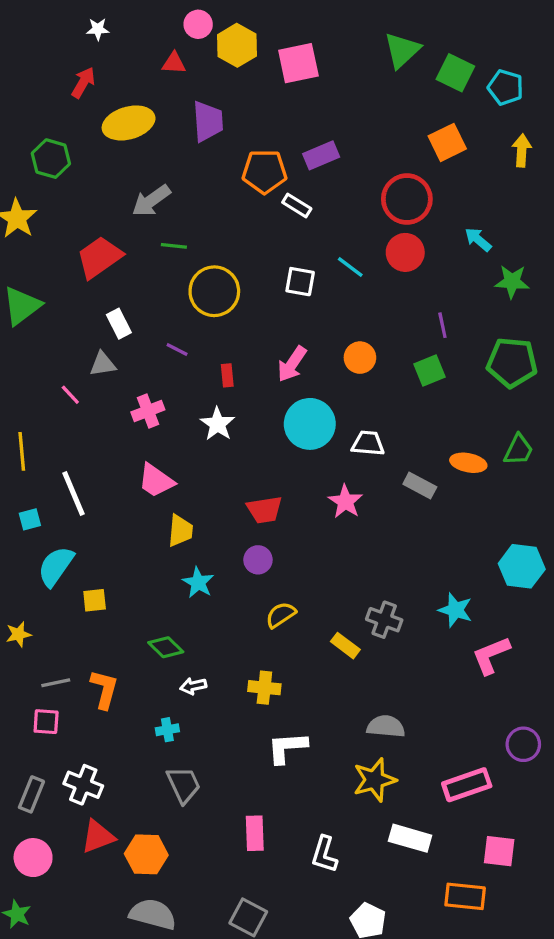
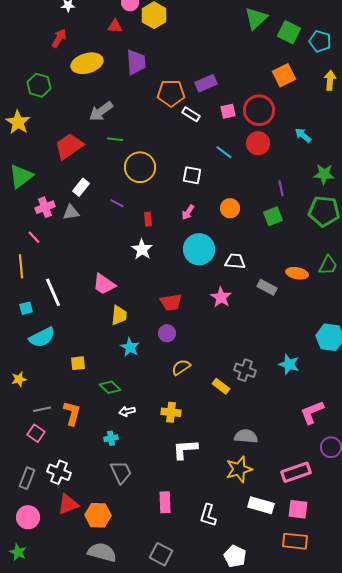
pink square: (298, 63) -> (228, 111), moved, size x0.6
white square: (300, 282) -> (192, 175), moved
green star: (512, 282) -> (324, 174), moved
white rectangle: (119, 324) -> (81, 187), turned 66
pink arrow: (292, 364) -> (188, 212), size x0.7
pink line: (70, 395) -> (34, 237), moved
pink cross: (148, 411) -> (45, 207), moved
cyan semicircle: (56, 566) -> (42, 337), turned -152
yellow square: (95, 600) -> (78, 363), moved
pink L-shape: (491, 655) -> (312, 412), moved
pink square: (46, 722) -> (36, 433), turned 30
pink square: (499, 851) -> (298, 509), moved

